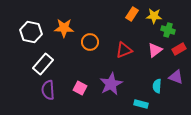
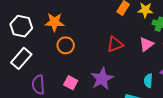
orange circle: (90, 42) -> (66, 45), moved
white rectangle: (43, 64) -> (21, 58), moved

